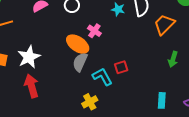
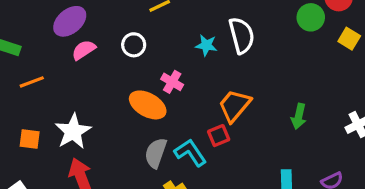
orange trapezoid: (164, 24) -> (235, 106), moved
gray semicircle: (80, 62) -> (156, 153), moved

